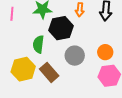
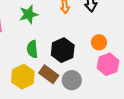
black hexagon: (61, 28) -> (63, 50), moved
gray circle: (75, 56) -> (72, 80), moved

